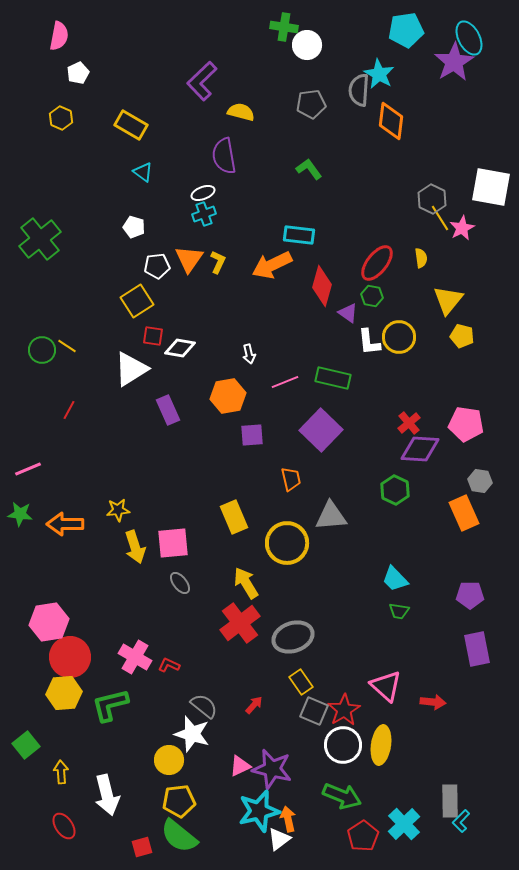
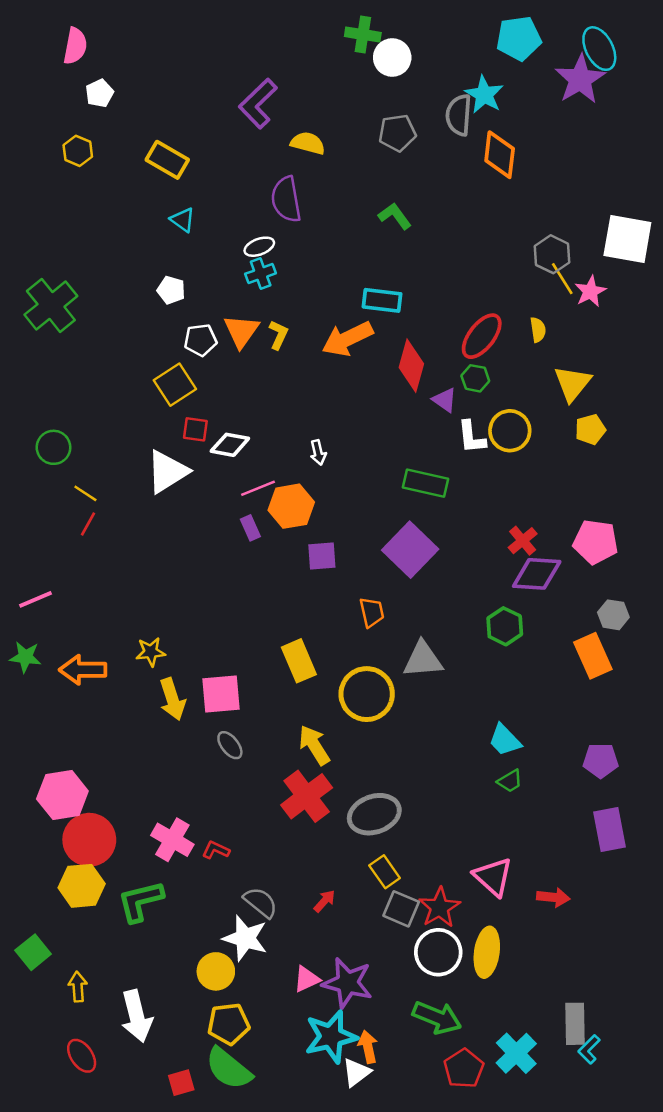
yellow pentagon: (462, 336) -> (590, 429), turned -30
yellow line: (67, 346) -> (85, 493), moved
pink line: (285, 382) -> (258, 488), moved
purple rectangle: (168, 410) -> (250, 528), moved, size x0.7
green trapezoid: (399, 611) -> (510, 781), turned -40

